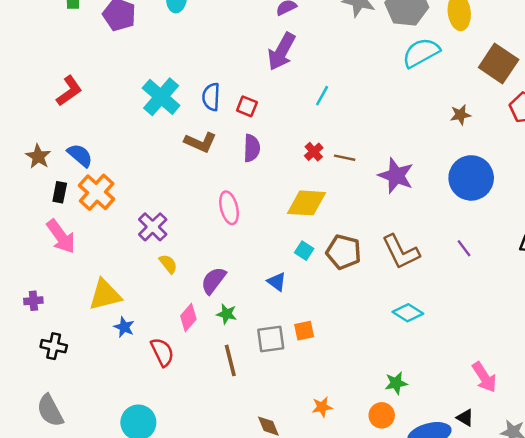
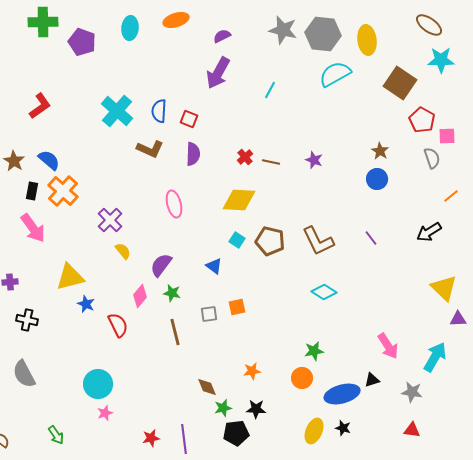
cyan line: (322, 96) -> (270, 90), moved
brown star: (460, 115) -> (380, 151), moved, turned -30
purple star: (396, 176) -> (314, 160), moved, size x0.6
blue circle: (471, 178) -> (377, 179), size x0.6
gray square: (271, 339) -> (209, 314), size x0.7
black triangle: (465, 418) -> (372, 380), turned -49

